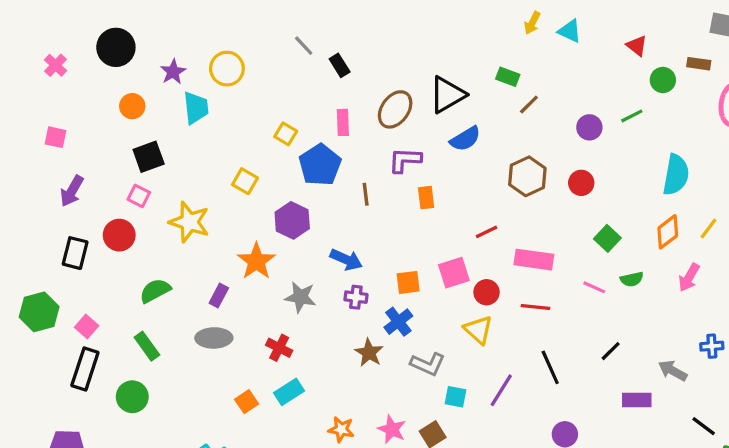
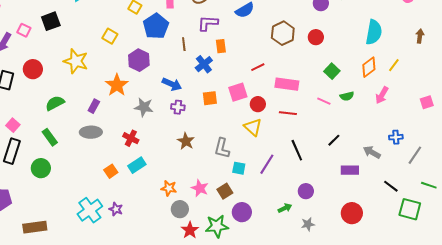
pink square: (139, 196) -> (24, 30), moved
blue cross: (398, 322) -> (204, 64), moved
gray L-shape: (428, 364) -> (222, 148), turned 80

